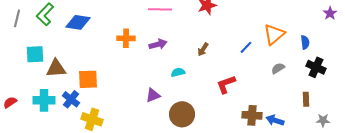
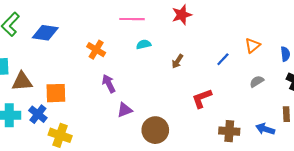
orange triangle: (274, 34) -> (253, 45), size x0.7
orange cross: (126, 38) -> (96, 50), turned 30
purple arrow: (158, 44) -> (109, 84), moved, turned -102
cyan semicircle: (178, 72) -> (144, 44), moved
blue arrow: (275, 120) -> (265, 129), moved

